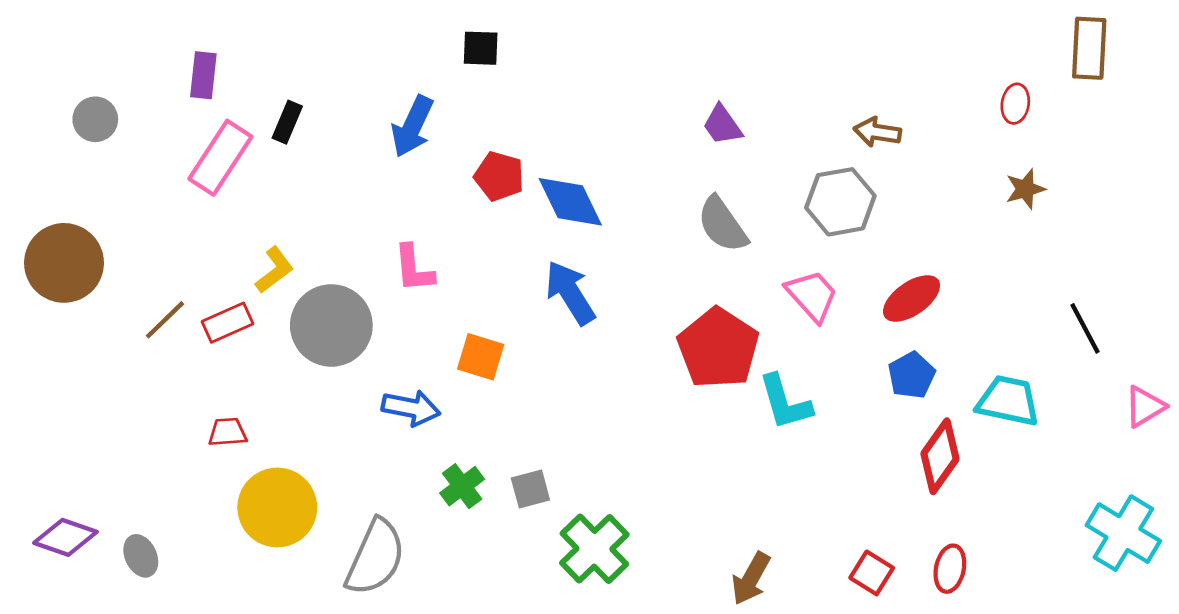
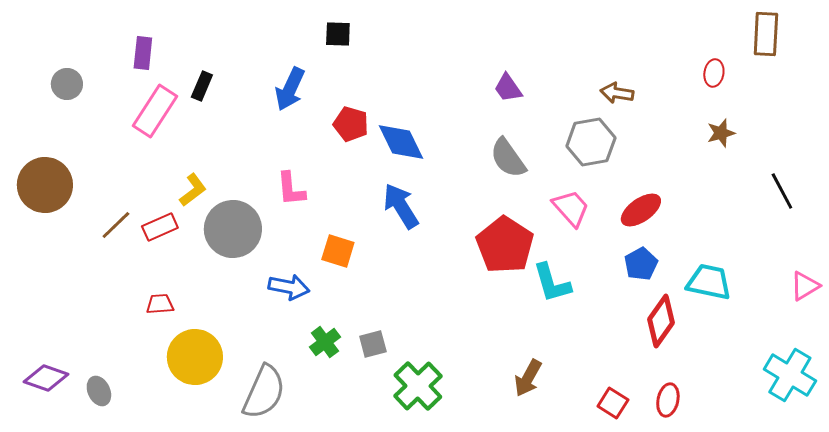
black line: (1085, 328) -> (782, 191), moved
brown arrow: (751, 579) -> (528, 378), moved

